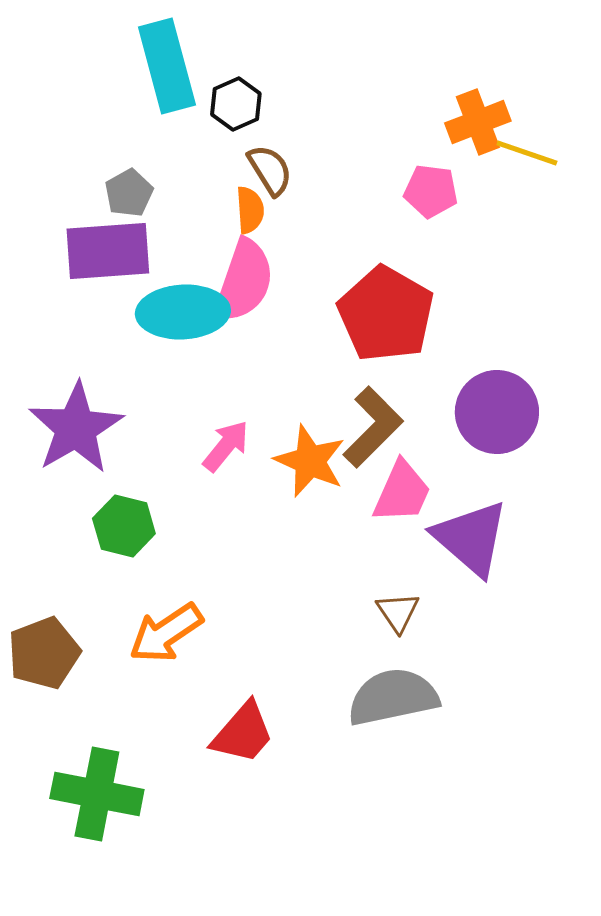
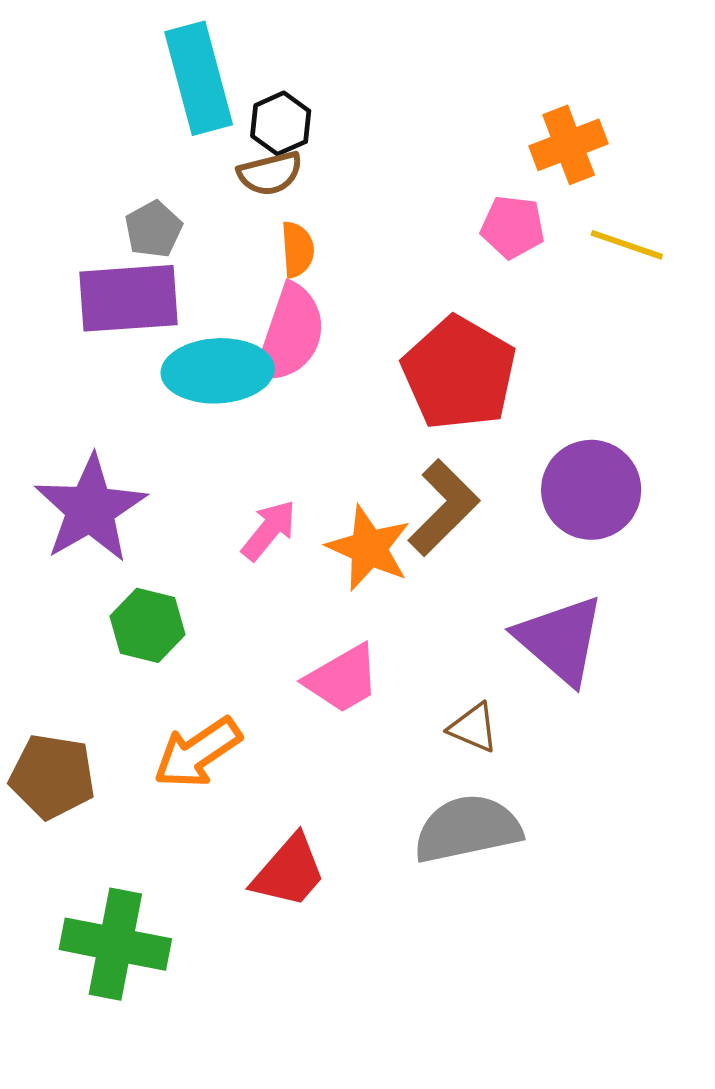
yellow line: (527, 153) -> (627, 245), moved
brown semicircle: (270, 170) -> (270, 173), moved, turned 108
pink trapezoid: (402, 492) -> (343, 679), moved, turned 36
brown triangle: (398, 612) -> (473, 728), turned -33
brown pentagon: (44, 653) -> (52, 776), turned 30

